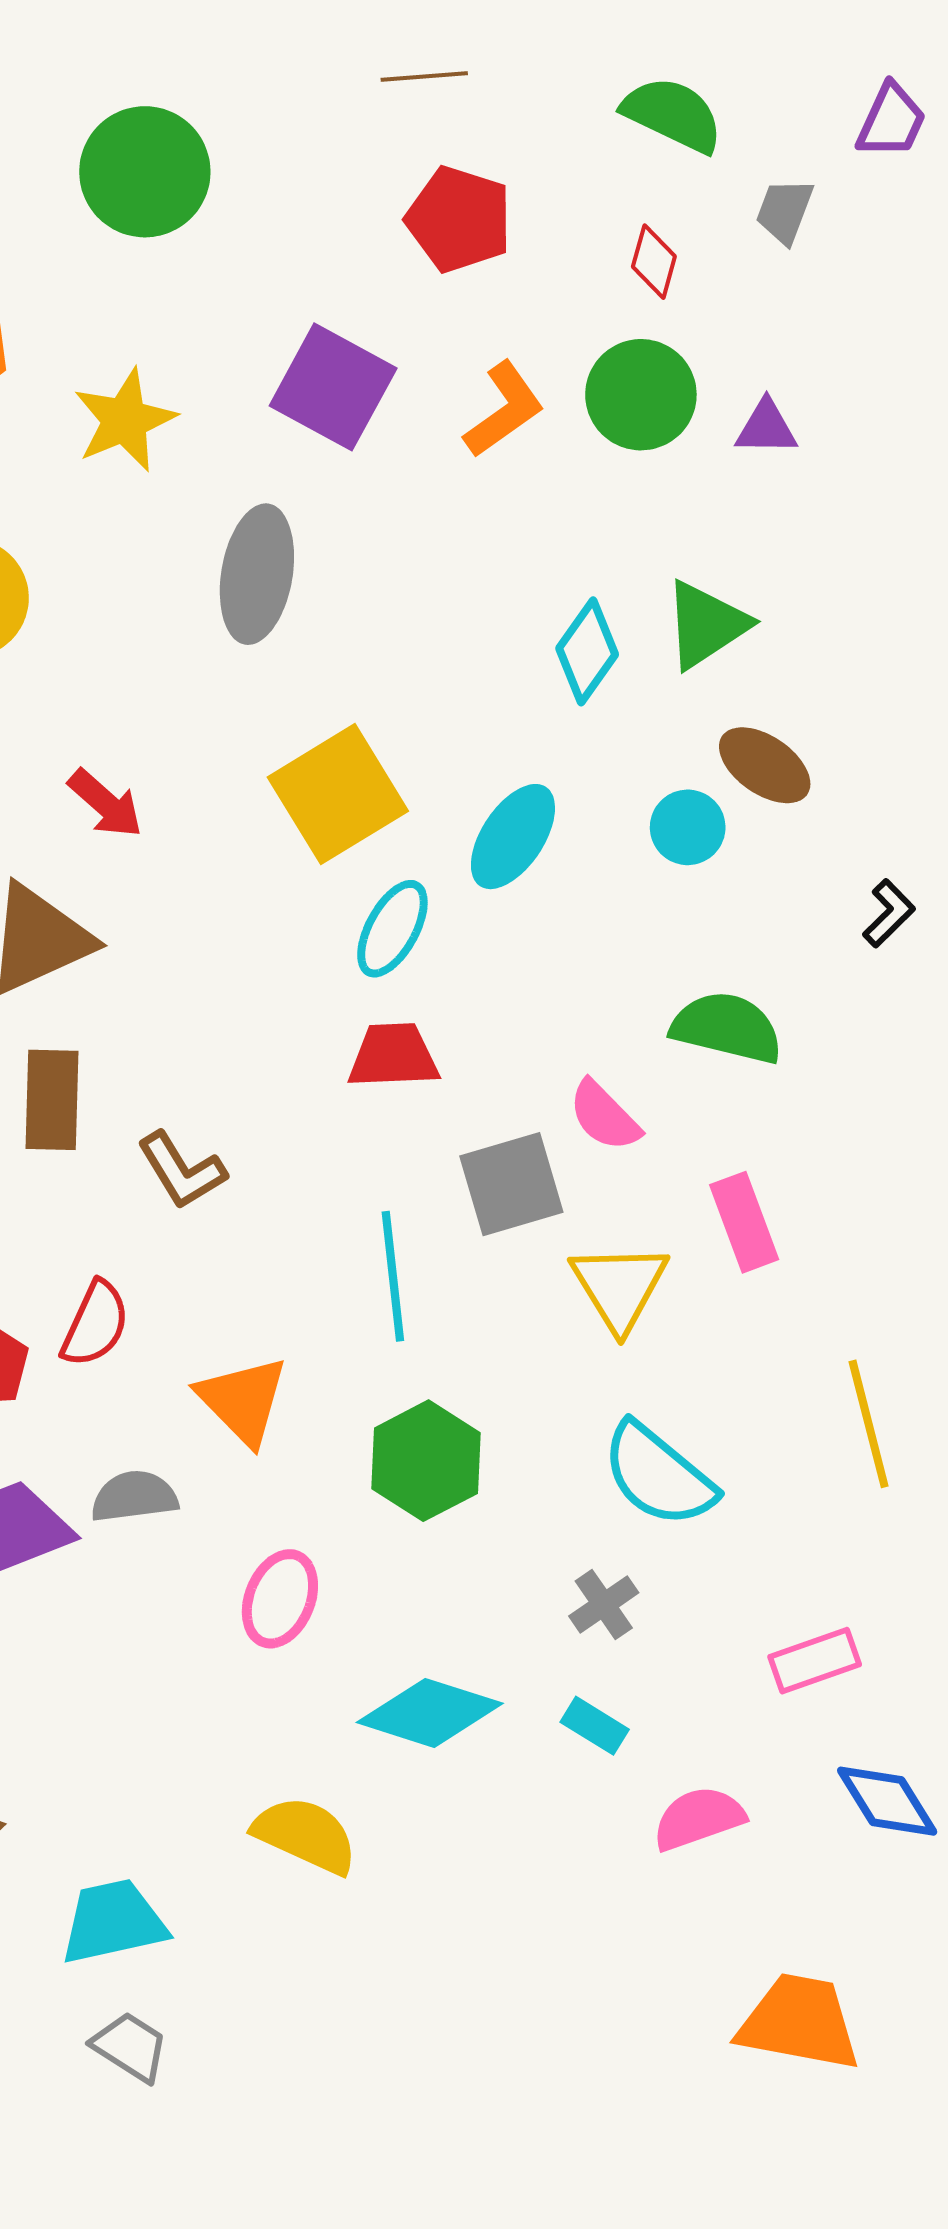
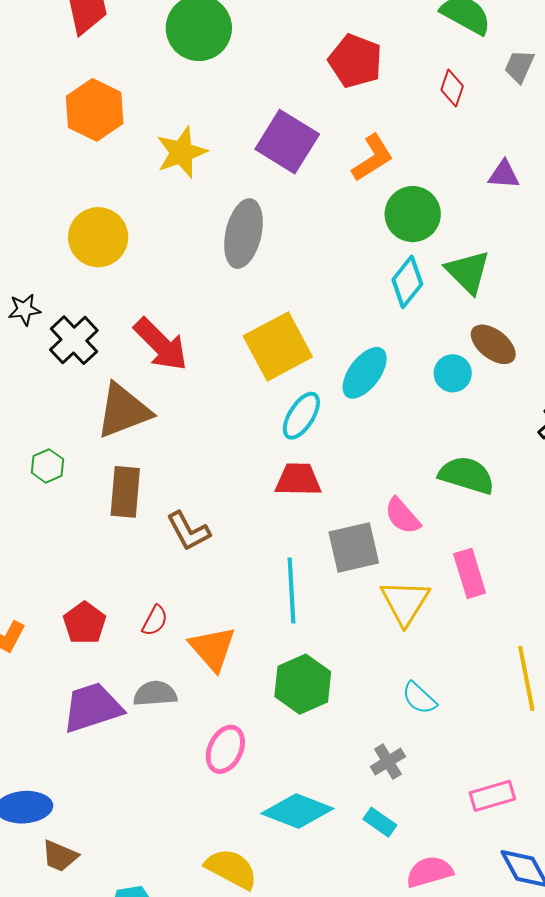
green circle: (641, 395) -> (413, 214), moved
green triangle: (706, 625) -> (468, 272), turned -45
red arrow: (106, 804) -> (161, 344), size x1.5
red semicircle: (95, 1324) -> (155, 621), moved, size x0.7
cyan semicircle: (658, 1475) -> (419, 698), size x0.6

